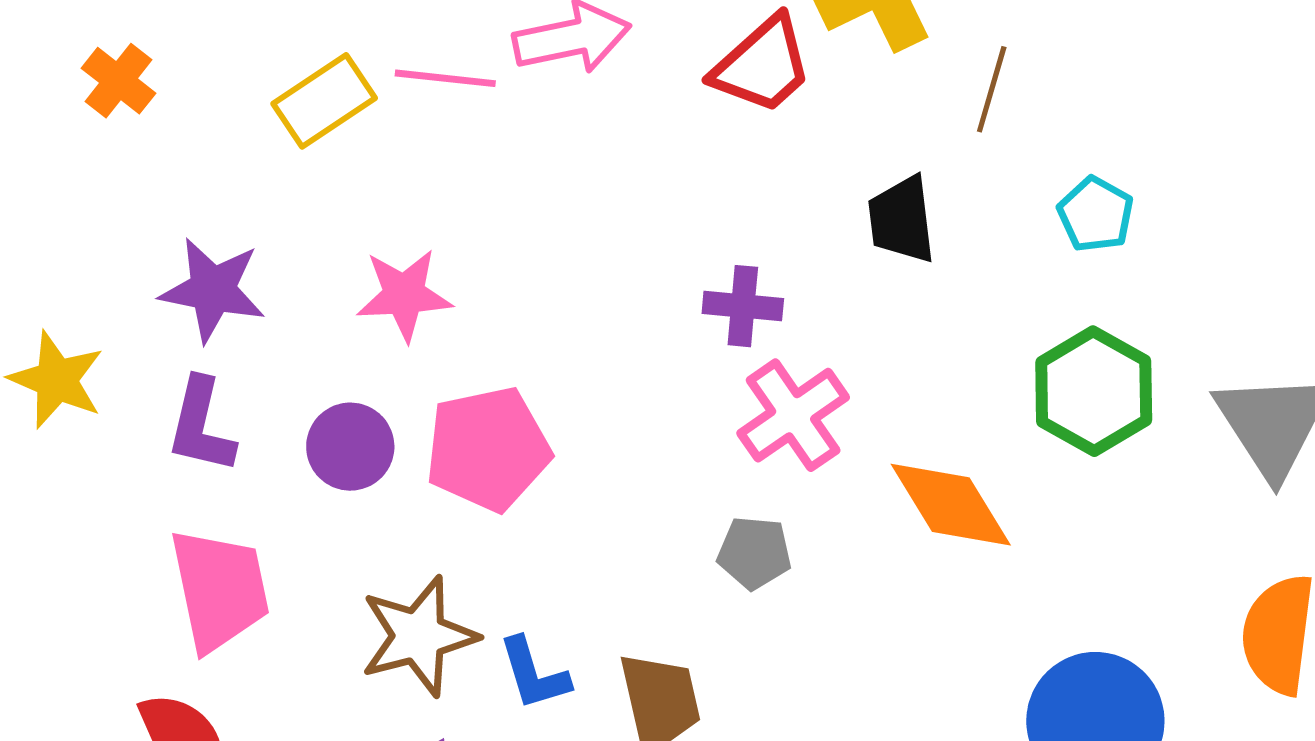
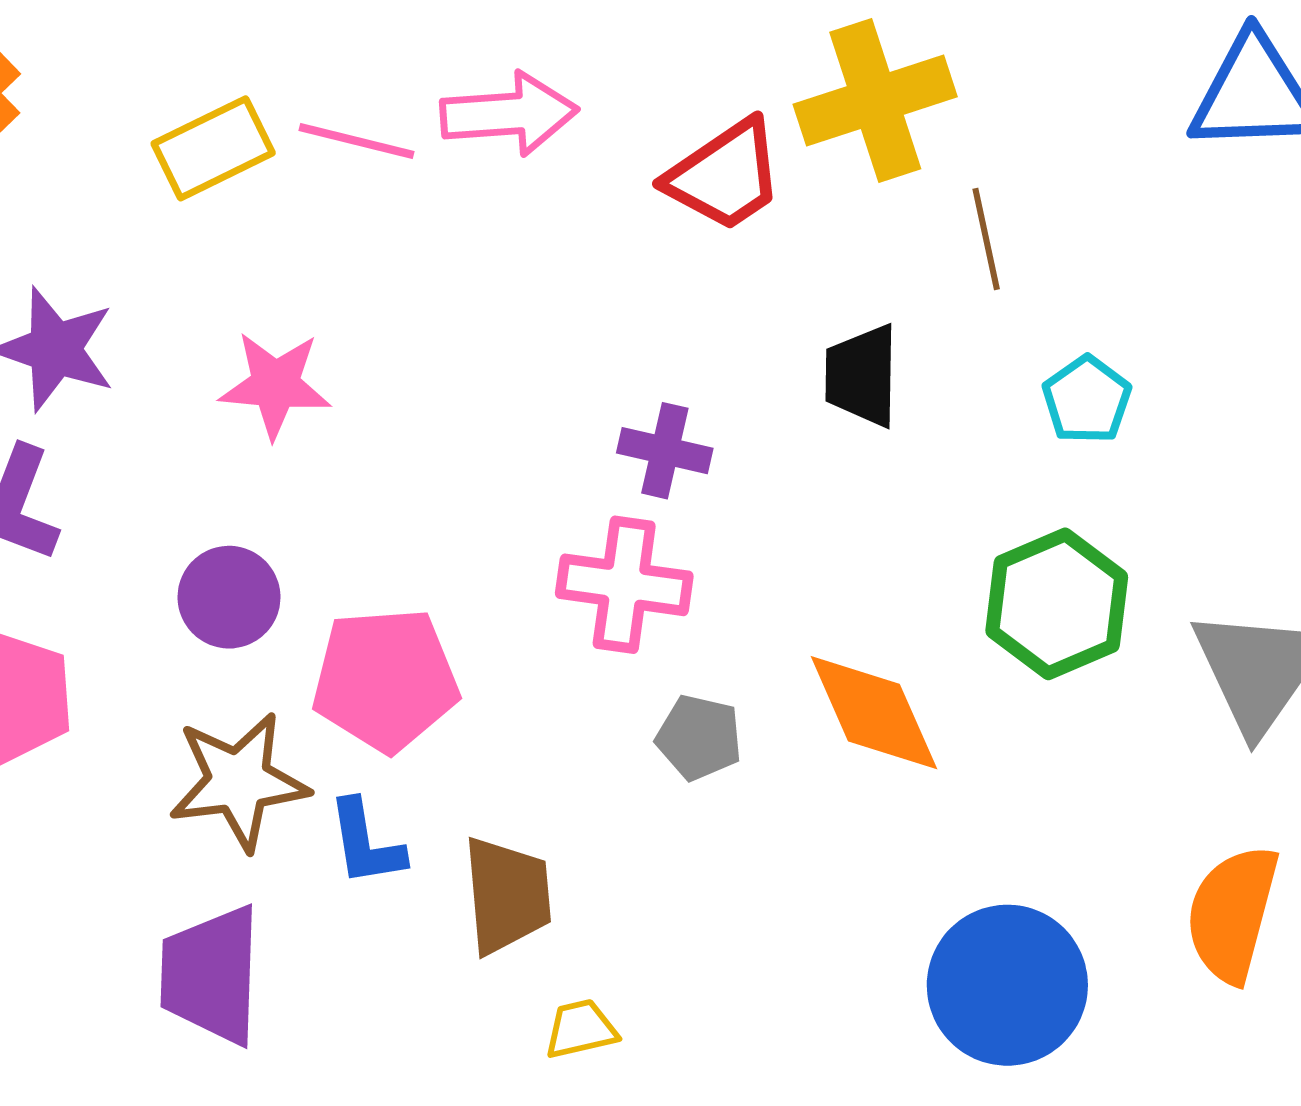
brown line: (992, 89) -> (986, 239), turned -36
pink cross: (793, 415) -> (624, 585), moved, turned 35
purple circle: (350, 447) -> (229, 597), moved
pink pentagon: (488, 449) -> (385, 680), moved
gray pentagon: (754, 553) -> (699, 737), moved

